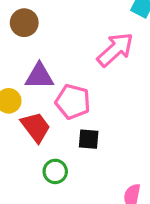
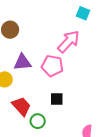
pink pentagon: (73, 102) -> (52, 66), moved
red trapezoid: (36, 127) -> (21, 106), moved

